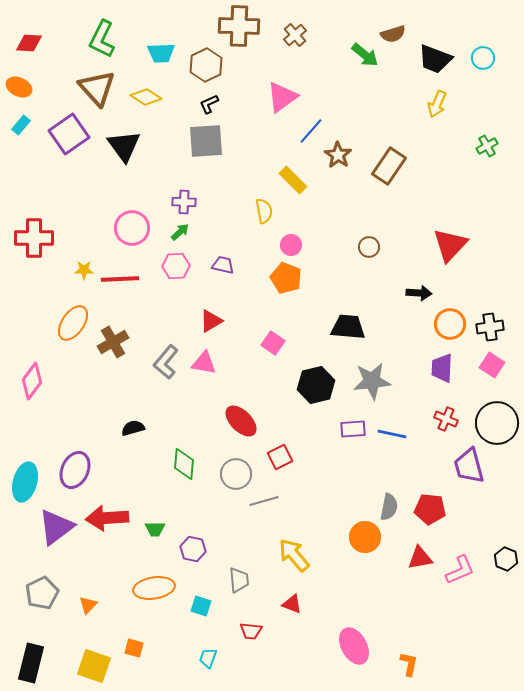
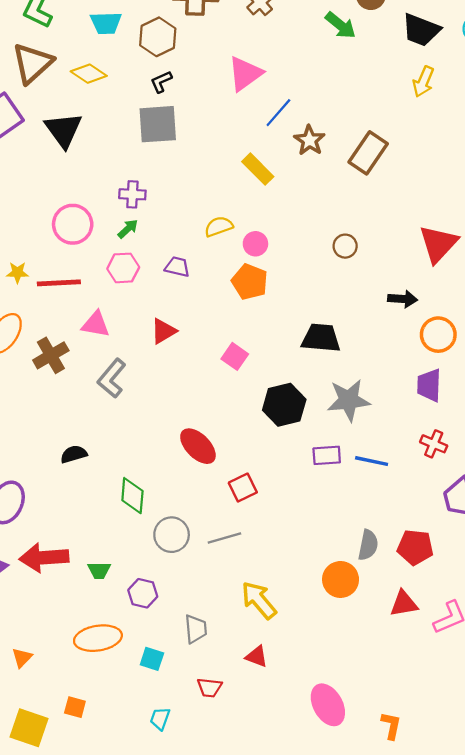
brown triangle: (97, 88) -> (32, 63), turned 30
yellow semicircle: (264, 211) -> (219, 227), moved, turned -100
pink triangle: (204, 363) -> (96, 324), moved
gray circle: (236, 474) -> (172, 535), moved

